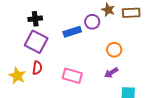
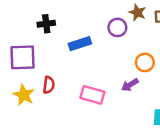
blue rectangle: (72, 32) -> (80, 44), moved
purple square: (36, 42) -> (22, 57), moved, turned -30
purple arrow: (111, 73) -> (130, 85), moved

